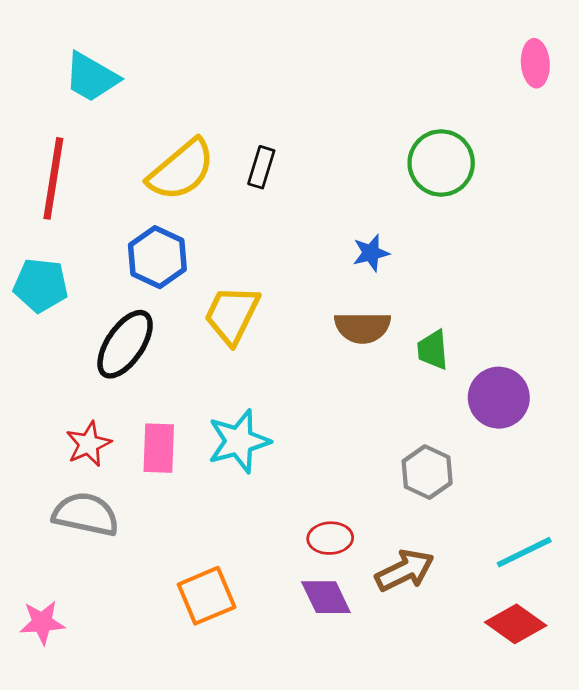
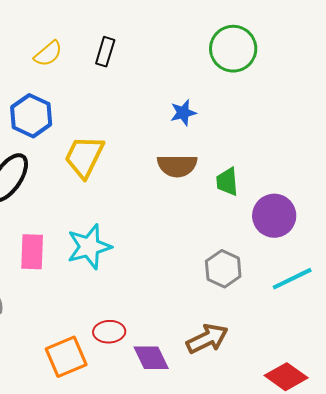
yellow semicircle: (181, 170) -> (48, 54), size x0.6
red ellipse: (330, 538) -> (109, 332), moved
cyan line: (524, 552) -> (292, 279), moved

